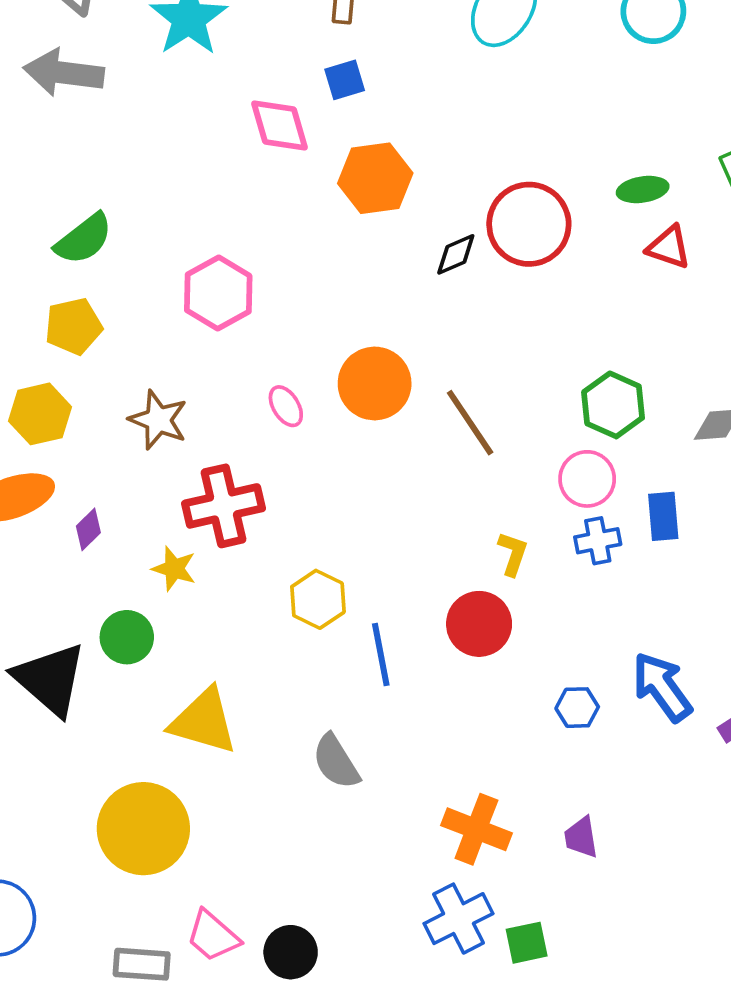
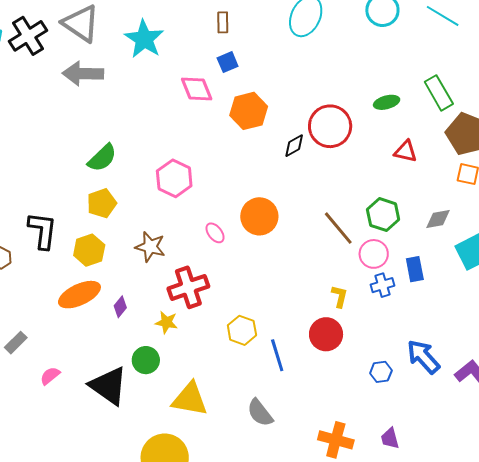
red triangle: (669, 247) -> (406, 151), moved
brown line: (470, 423) -> (338, 228), moved

